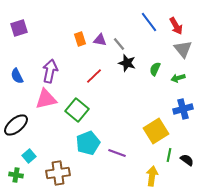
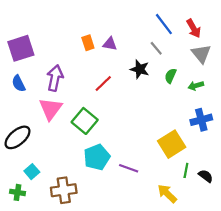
purple square: (19, 28) -> (21, 48), moved, size x1.4
gray line: (119, 44) -> (156, 48), moved
pink triangle: (46, 99) -> (51, 109), turned -40
yellow arrow: (152, 176) -> (167, 194), turned -54

